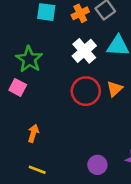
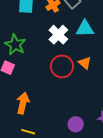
orange triangle: (115, 89) -> (85, 63), turned -32
orange arrow: (33, 133) -> (23, 103), size x1.5

